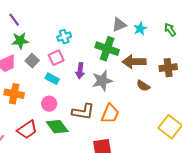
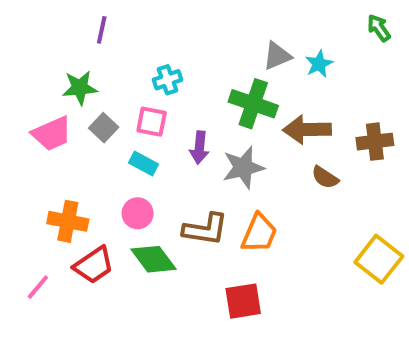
purple line: (14, 20) -> (102, 30), moved, turned 48
green arrow: (170, 30) -> (379, 28), moved
pink square: (56, 58) -> (152, 122), turned 35
orange cross: (14, 94) -> (68, 221), moved

